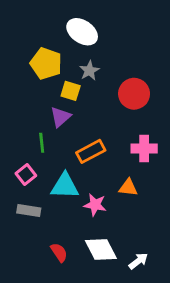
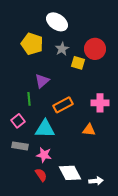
yellow square: (71, 91) -> (78, 63), moved
red circle: (134, 94) -> (95, 49), moved
pink star: (95, 205) -> (44, 155), moved
white arrow: (138, 261) -> (96, 181), turned 32

